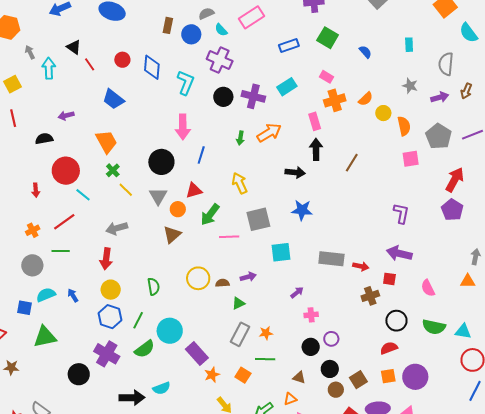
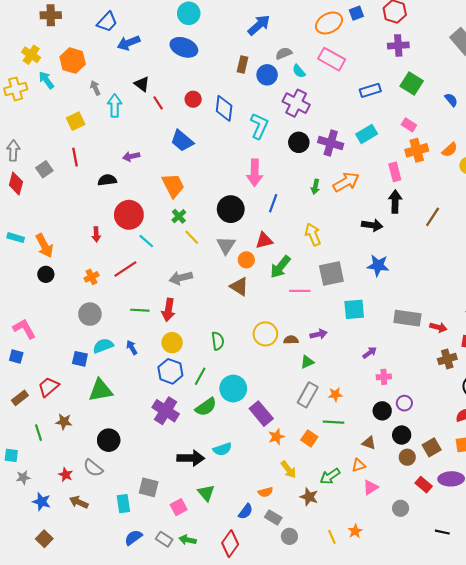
pink rectangle: (252, 17) -> (332, 59), turned 60
brown triangle: (172, 235) -> (239, 287), turned -48
green line: (61, 251) -> (140, 310), moved
black circle: (79, 374) -> (109, 440), moved

